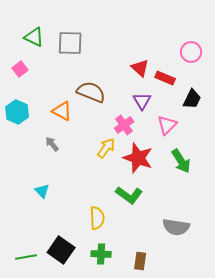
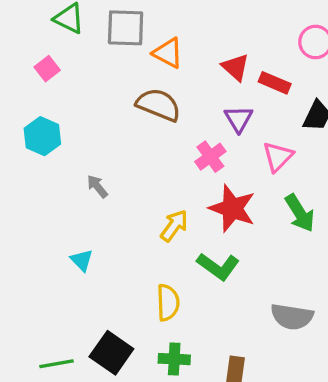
orange triangle: (62, 111) -> (168, 53), moved
yellow arrow: (106, 148) -> (174, 226), moved

